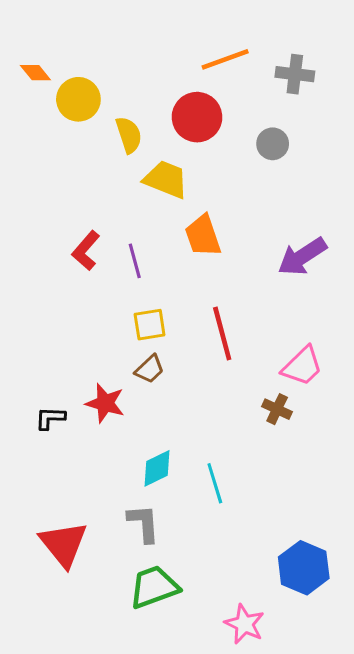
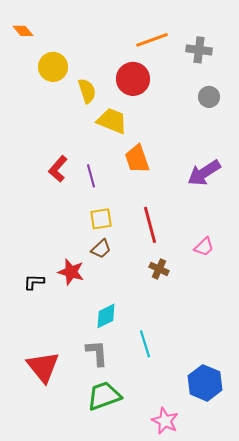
orange diamond: (35, 73) -> (23, 31), moved
gray circle: (273, 144) -> (209, 97), moved
pink trapezoid: (302, 366) -> (204, 247), size x0.7
brown cross: (277, 409) -> (159, 269), moved
cyan line: (215, 483) -> (145, 344), moved

